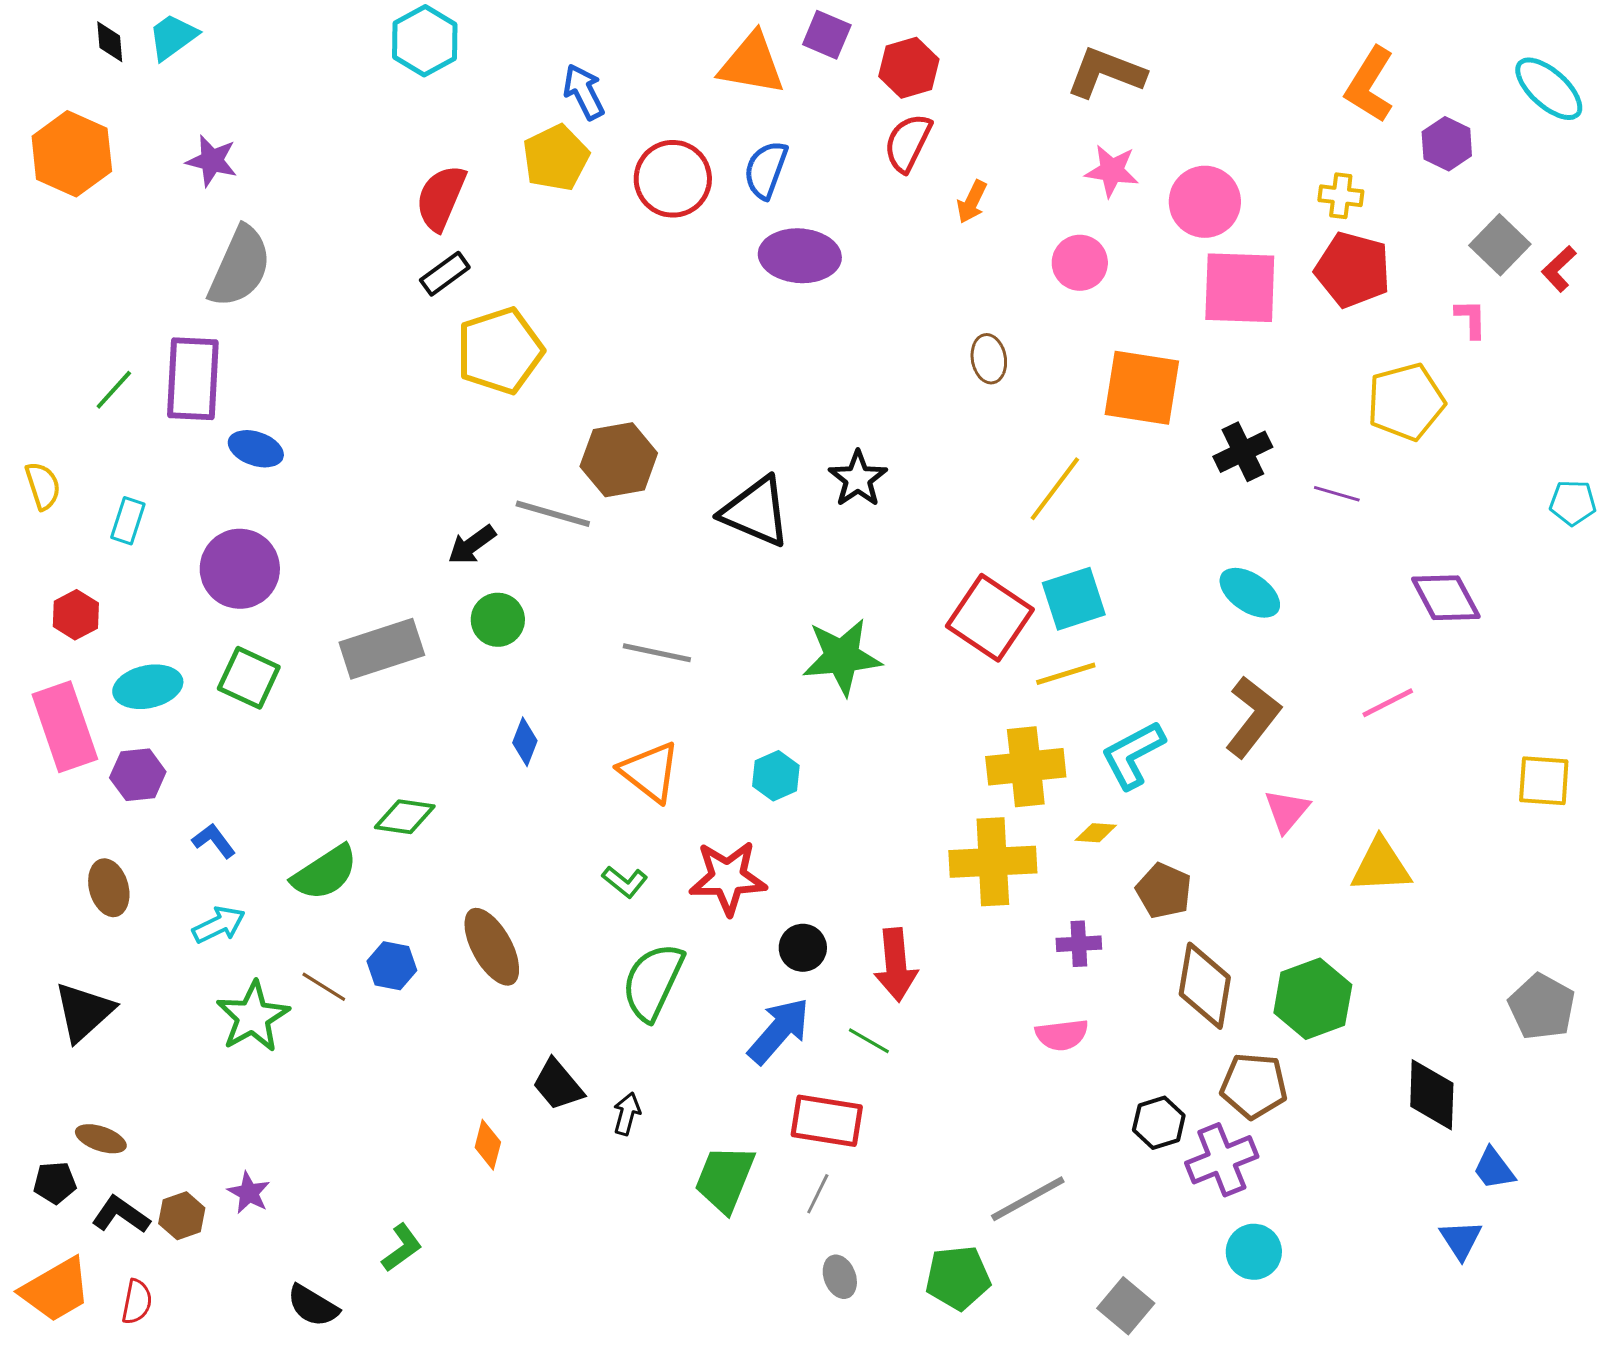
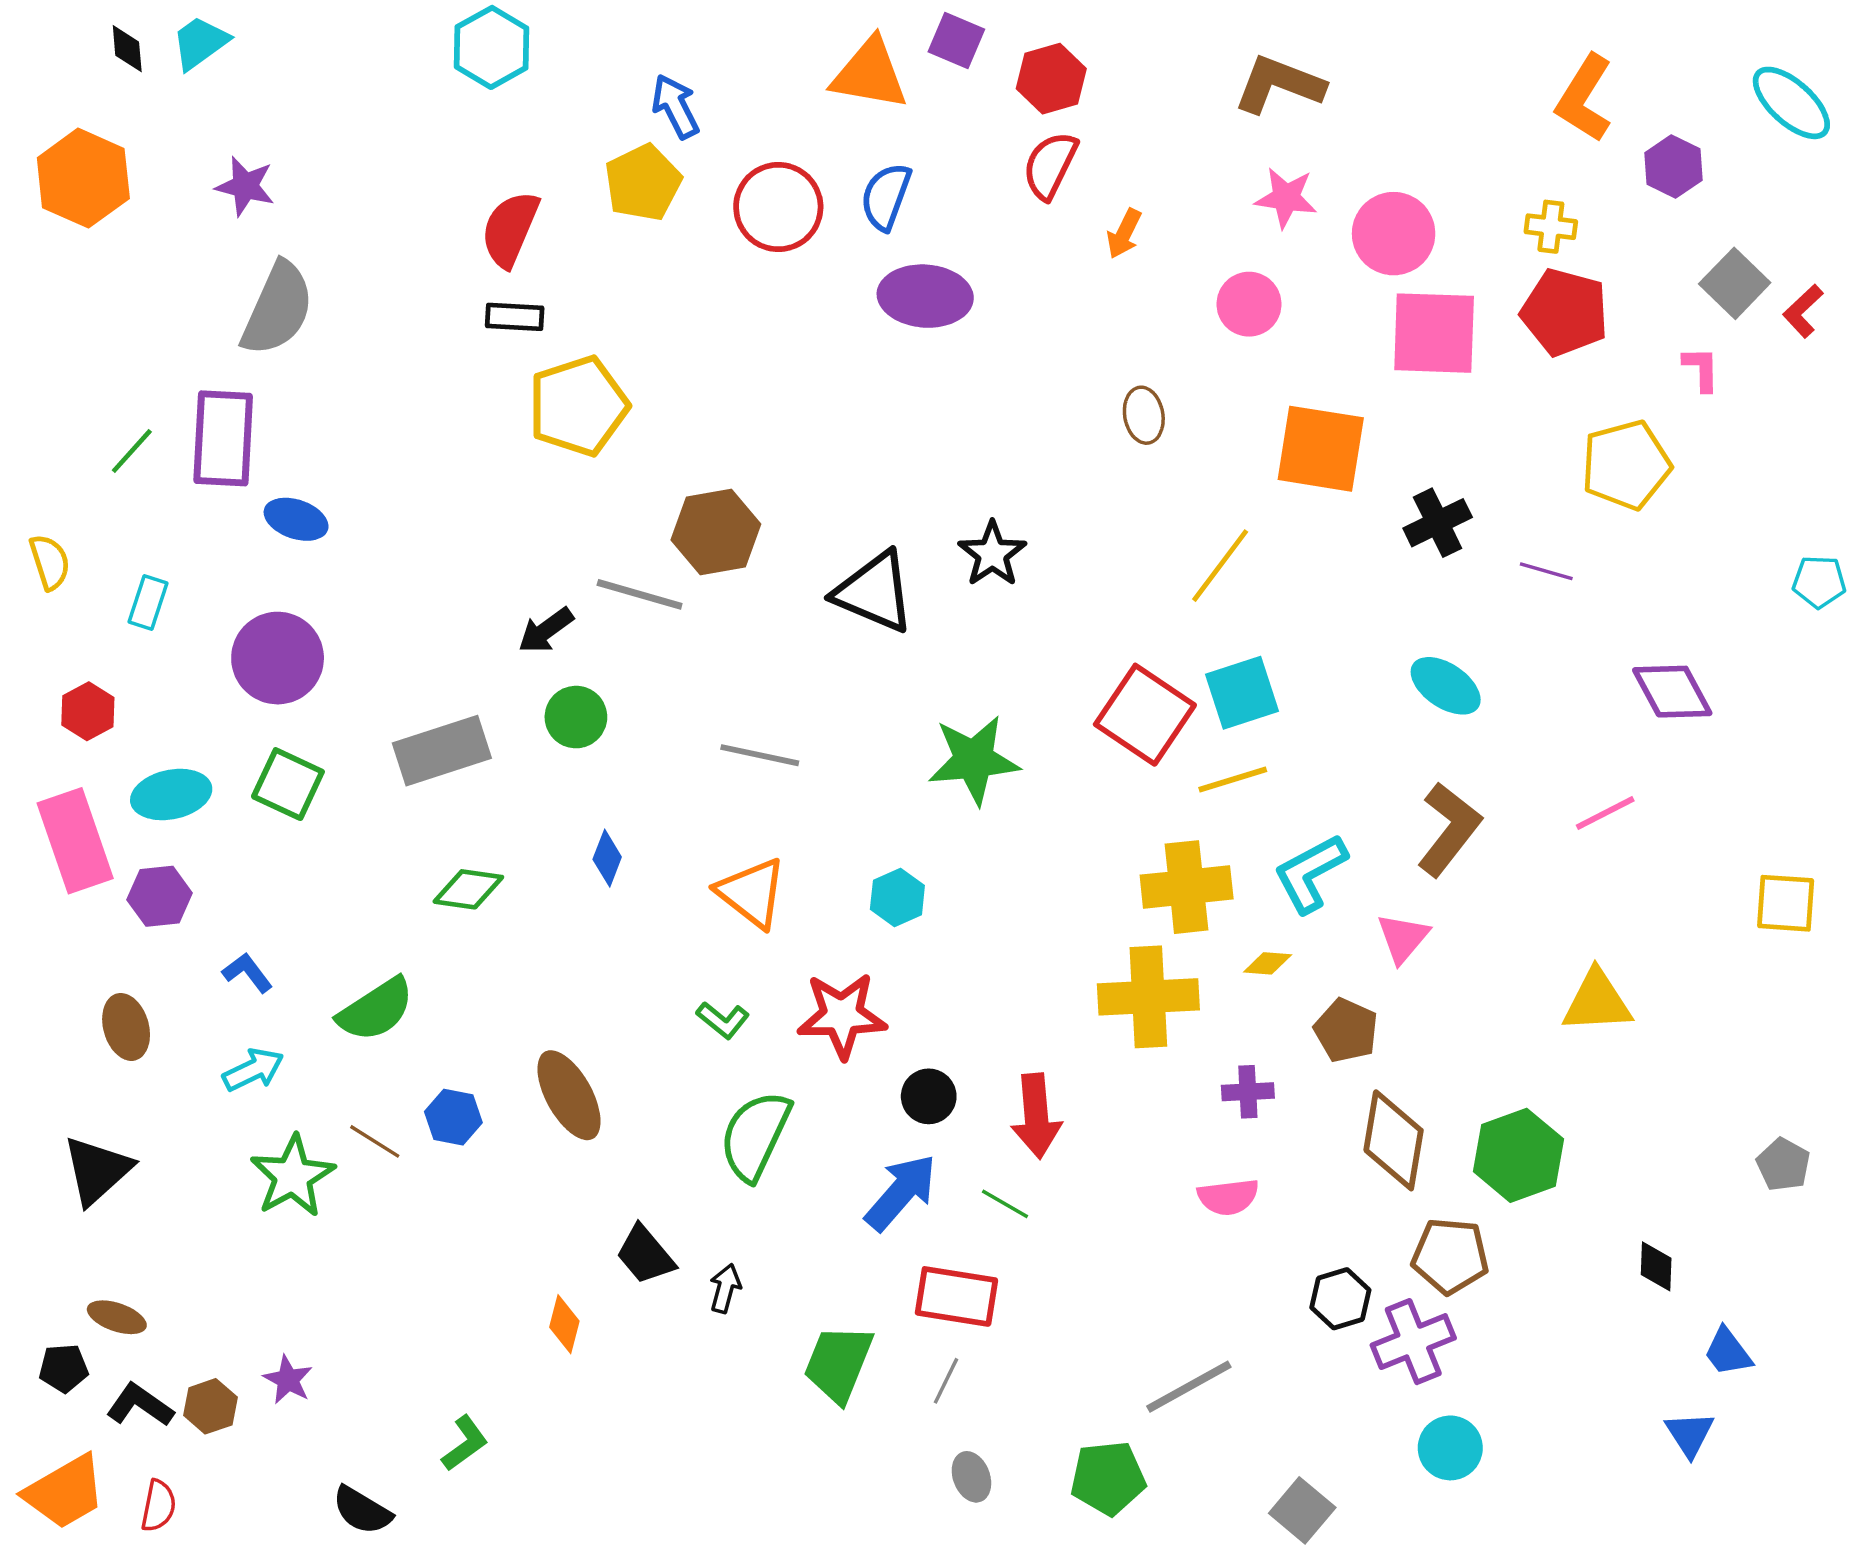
black rectangle: (445, 274) -> (515, 317), turned 39
pink triangle: (1287, 811) -> (1403, 938), moved
green diamond: (405, 817) -> (468, 889), moved
gray pentagon: (1542, 1007) -> (1783, 1165), size x0.7
black diamond: (1432, 1095) -> (1656, 1266), size x0.6

